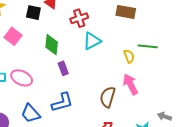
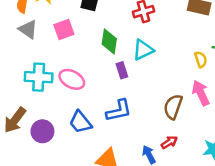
pink square: (13, 36) -> (64, 30), turned 30
cyan triangle: (92, 41) -> (143, 50), moved

